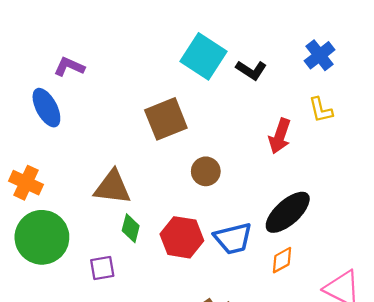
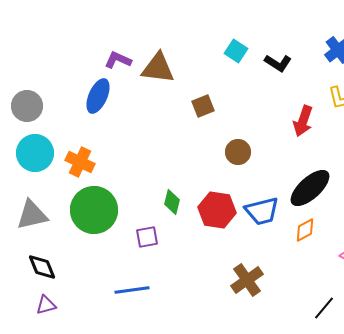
cyan square: (203, 56) -> (236, 51), size x0.6
blue ellipse: (46, 108) -> (98, 96), turned 52
brown square: (166, 119) -> (203, 106), size x0.6
brown triangle: (112, 187) -> (158, 68), moved

